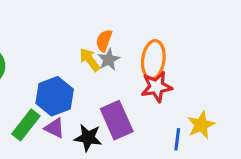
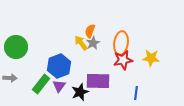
purple rectangle: (117, 120) -> (98, 81), turned -65
yellow star: (201, 125) -> (151, 58), moved, turned 30
purple triangle: (55, 128) -> (59, 86), turned 40
black star: (88, 138) -> (80, 92), turned -30

